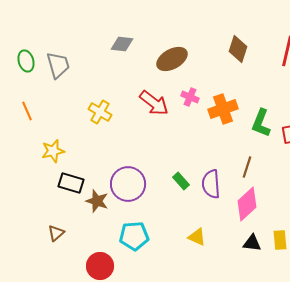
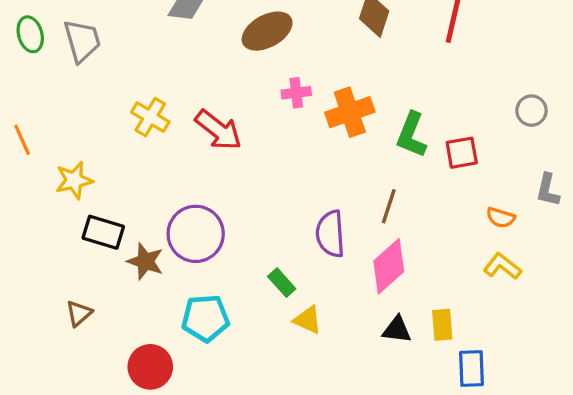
pink cross: (190, 97) -> (296, 93), turned -30
red arrow: (154, 103) -> (218, 130), moved
orange line: (27, 111) -> (22, 140), moved
green rectangle: (181, 181) -> (282, 283), moved

